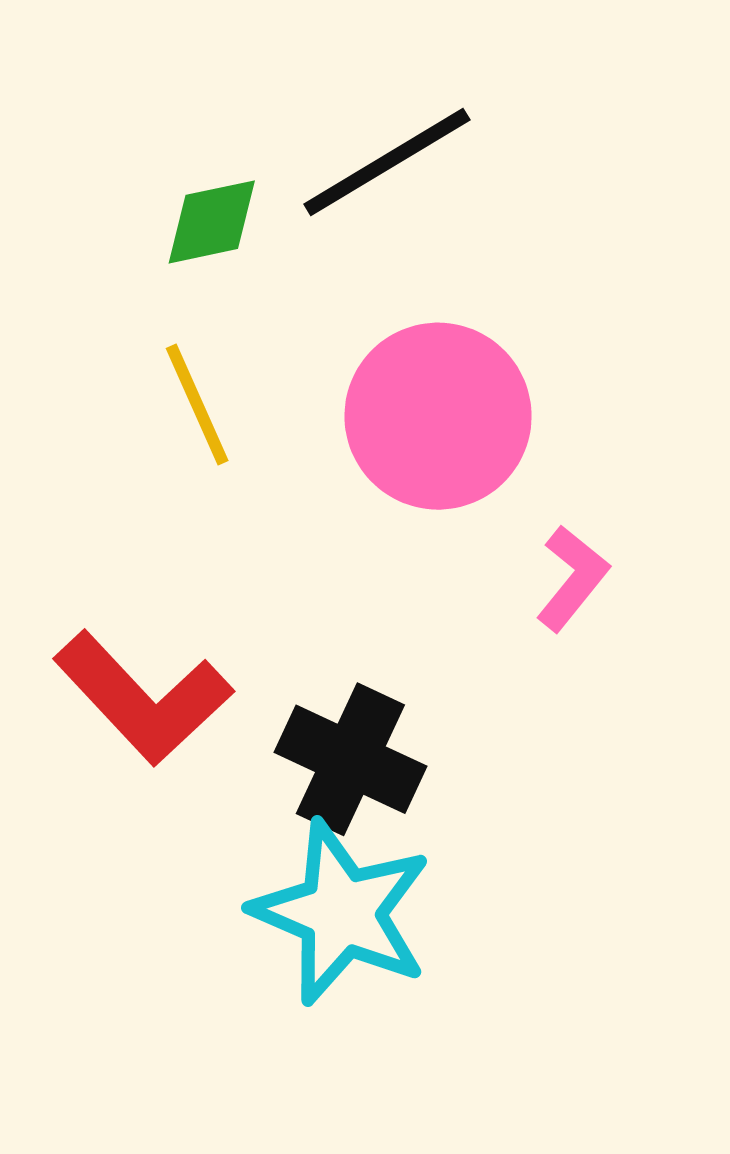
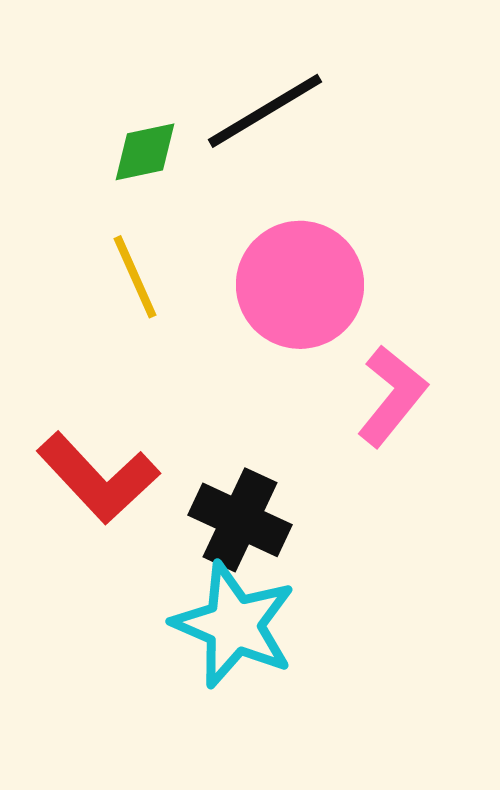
pink L-shape: (572, 578) -> (392, 396), size x1.4

